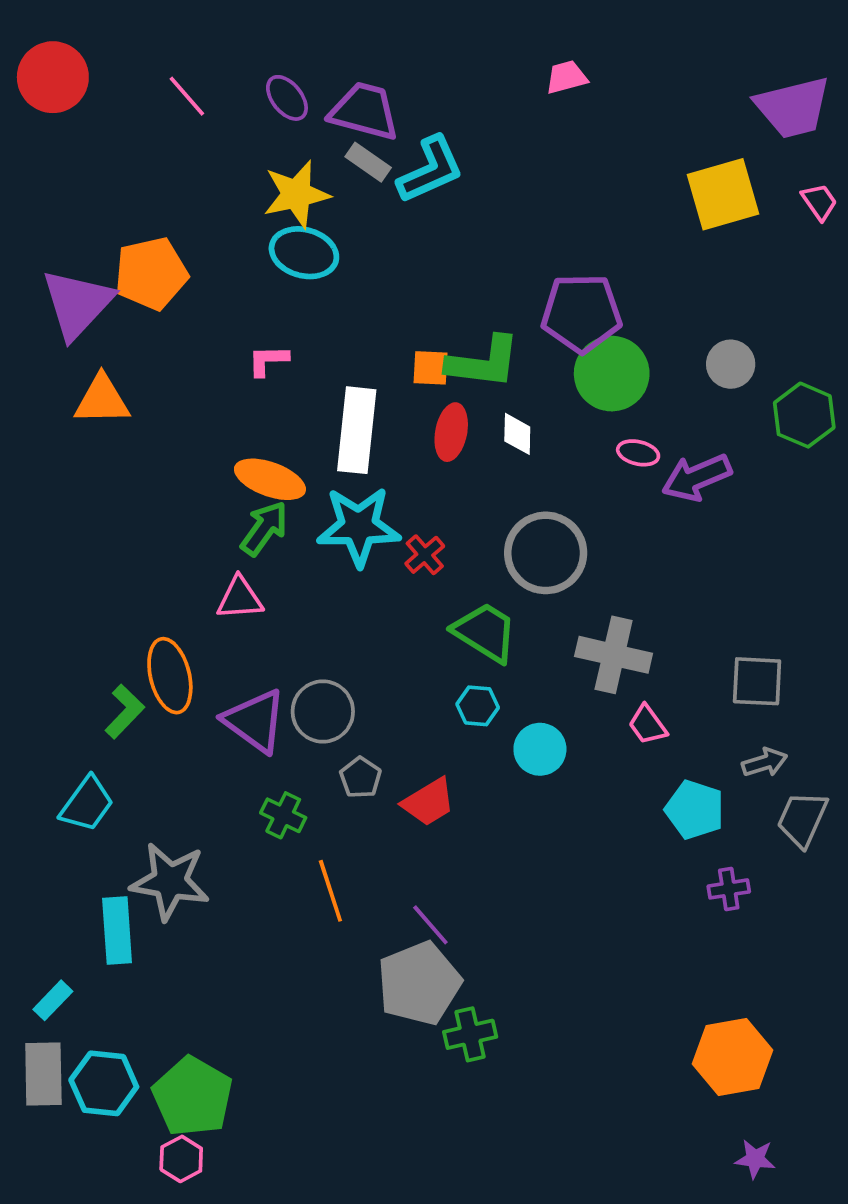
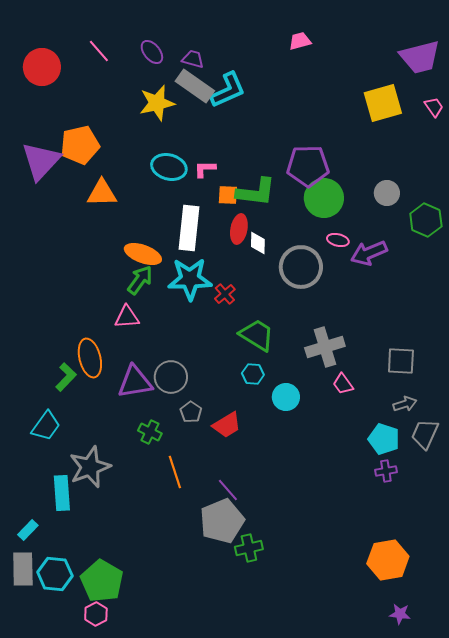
red circle: (53, 77) -> (42, 67), moved
purple trapezoid: (364, 111) -> (193, 59), size x0.6
gray rectangle: (368, 162) -> (195, 86), size x1.6
cyan ellipse: (304, 253) -> (169, 167), moved
pink L-shape: (268, 360) -> (205, 169), moved
orange triangle: (102, 400) -> (102, 193), moved
white diamond: (517, 434) -> (258, 243), moved
gray circle: (546, 553) -> (301, 267), moved
gray cross: (614, 655) -> (325, 347), turned -30
purple triangle: (255, 721) -> (135, 382), turned -45
cyan pentagon: (695, 810) -> (384, 439), moved
gray star: (170, 881) -> (90, 467), turned -30

